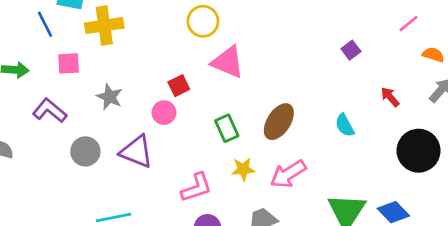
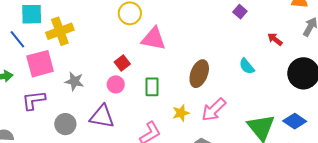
pink square: (69, 63) -> (40, 64), size x1.6
purple L-shape: (50, 111) -> (34, 100), turned -35
green rectangle: (227, 128) -> (152, 87), moved, turned 36

